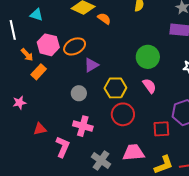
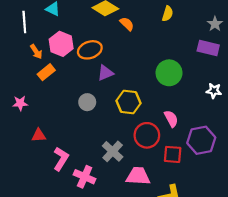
pink semicircle: (149, 86) -> (171, 119), moved
red circle: (123, 114) -> (147, 135), moved
pink cross: (83, 126) -> (85, 177), moved
gray cross: (101, 161) -> (113, 151), moved

